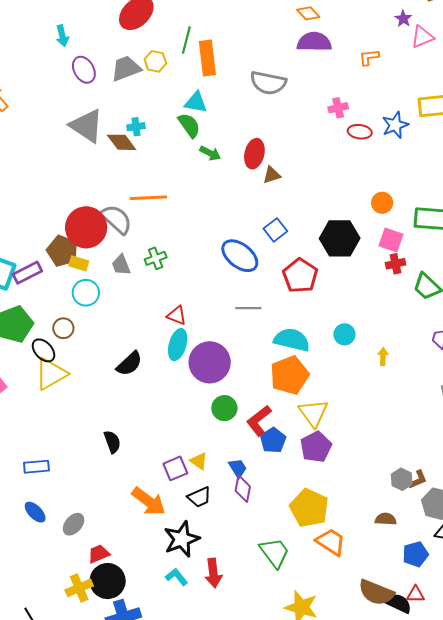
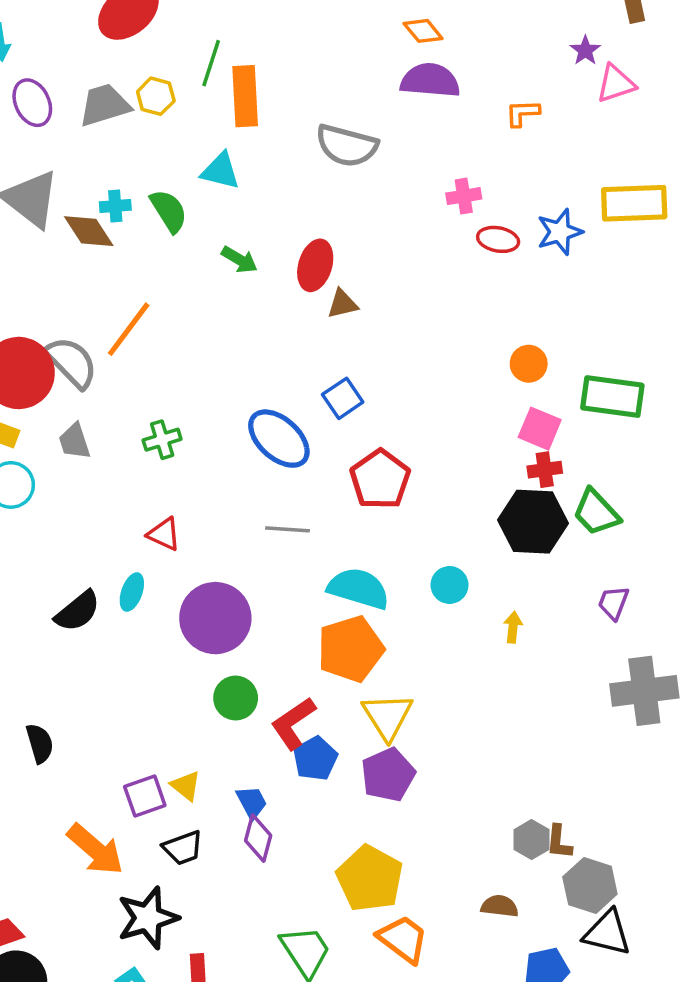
green semicircle: (189, 125) -> (169, 211), moved
orange line: (148, 198) -> (129, 329), turned -54
black hexagon: (340, 238) -> (533, 522), moved
green cross: (156, 258) -> (162, 440), moved
cyan ellipse: (178, 345) -> (132, 592), moved, size x0.7
brown L-shape: (418, 480) -> (559, 842), turned 115

